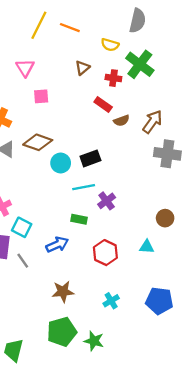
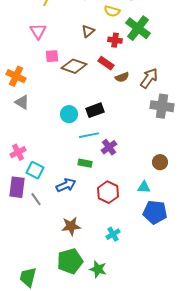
brown diamond: (38, 142) -> (74, 66), moved
blue pentagon: (159, 301) -> (155, 212), moved

